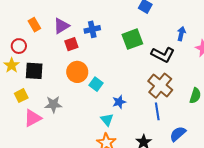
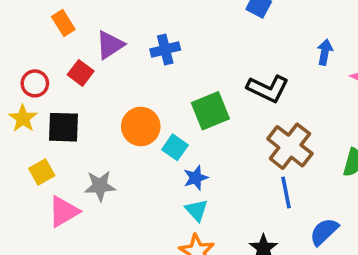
orange rectangle: (34, 25) -> (63, 23), moved
green square: (132, 39) -> (210, 111), moved
red square: (71, 44) -> (81, 73), moved, turned -32
black L-shape: (163, 55) -> (268, 89), moved
blue star: (119, 102) -> (196, 178), moved

